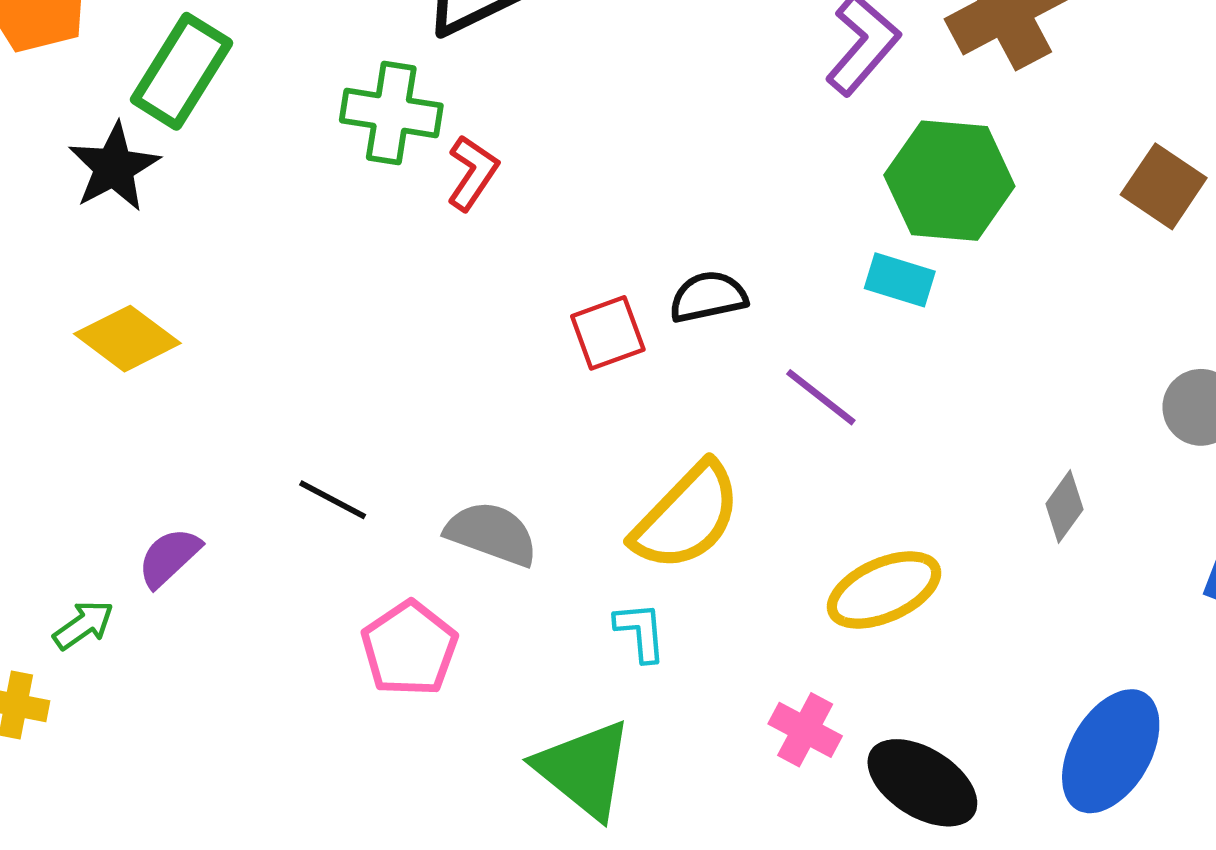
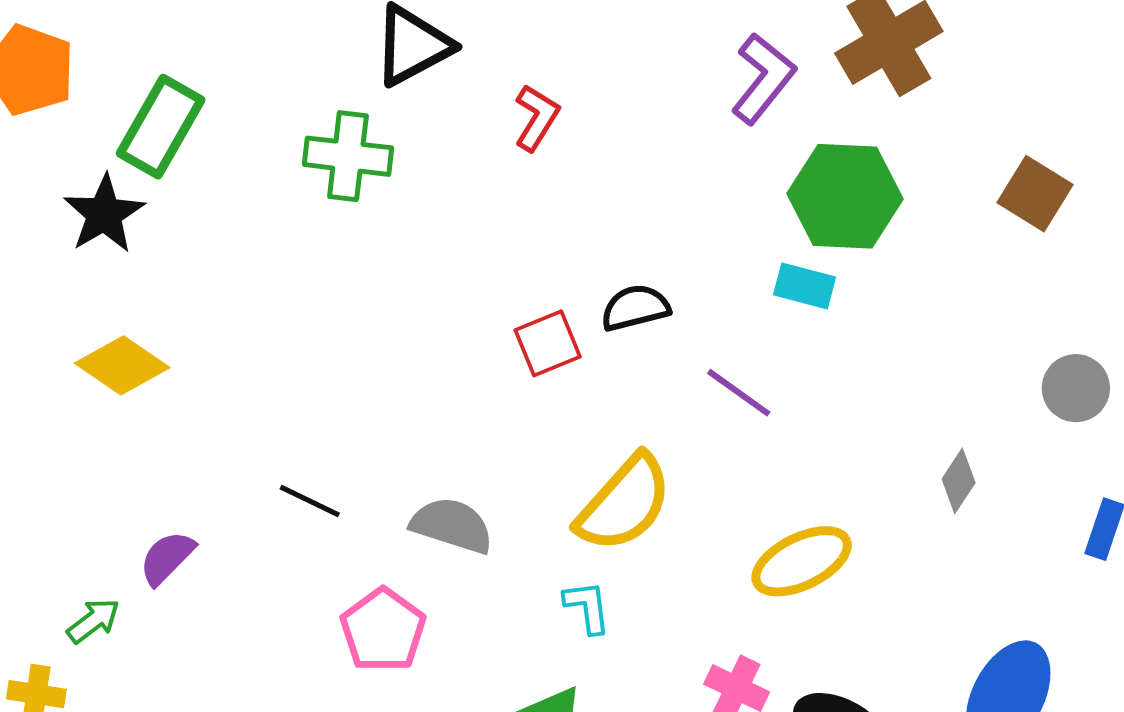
red L-shape: (472, 173) -> (537, 118), moved

